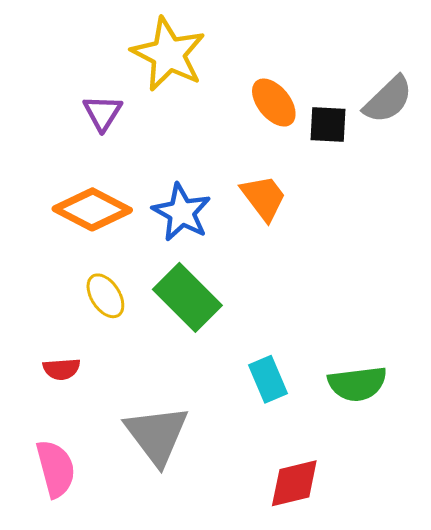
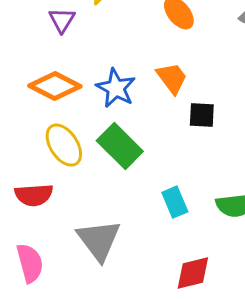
black square: (328, 124) -> (202, 115), moved
yellow ellipse: (105, 296) -> (64, 145), size x1.4
red semicircle: (62, 369) -> (34, 195), size x1.5

